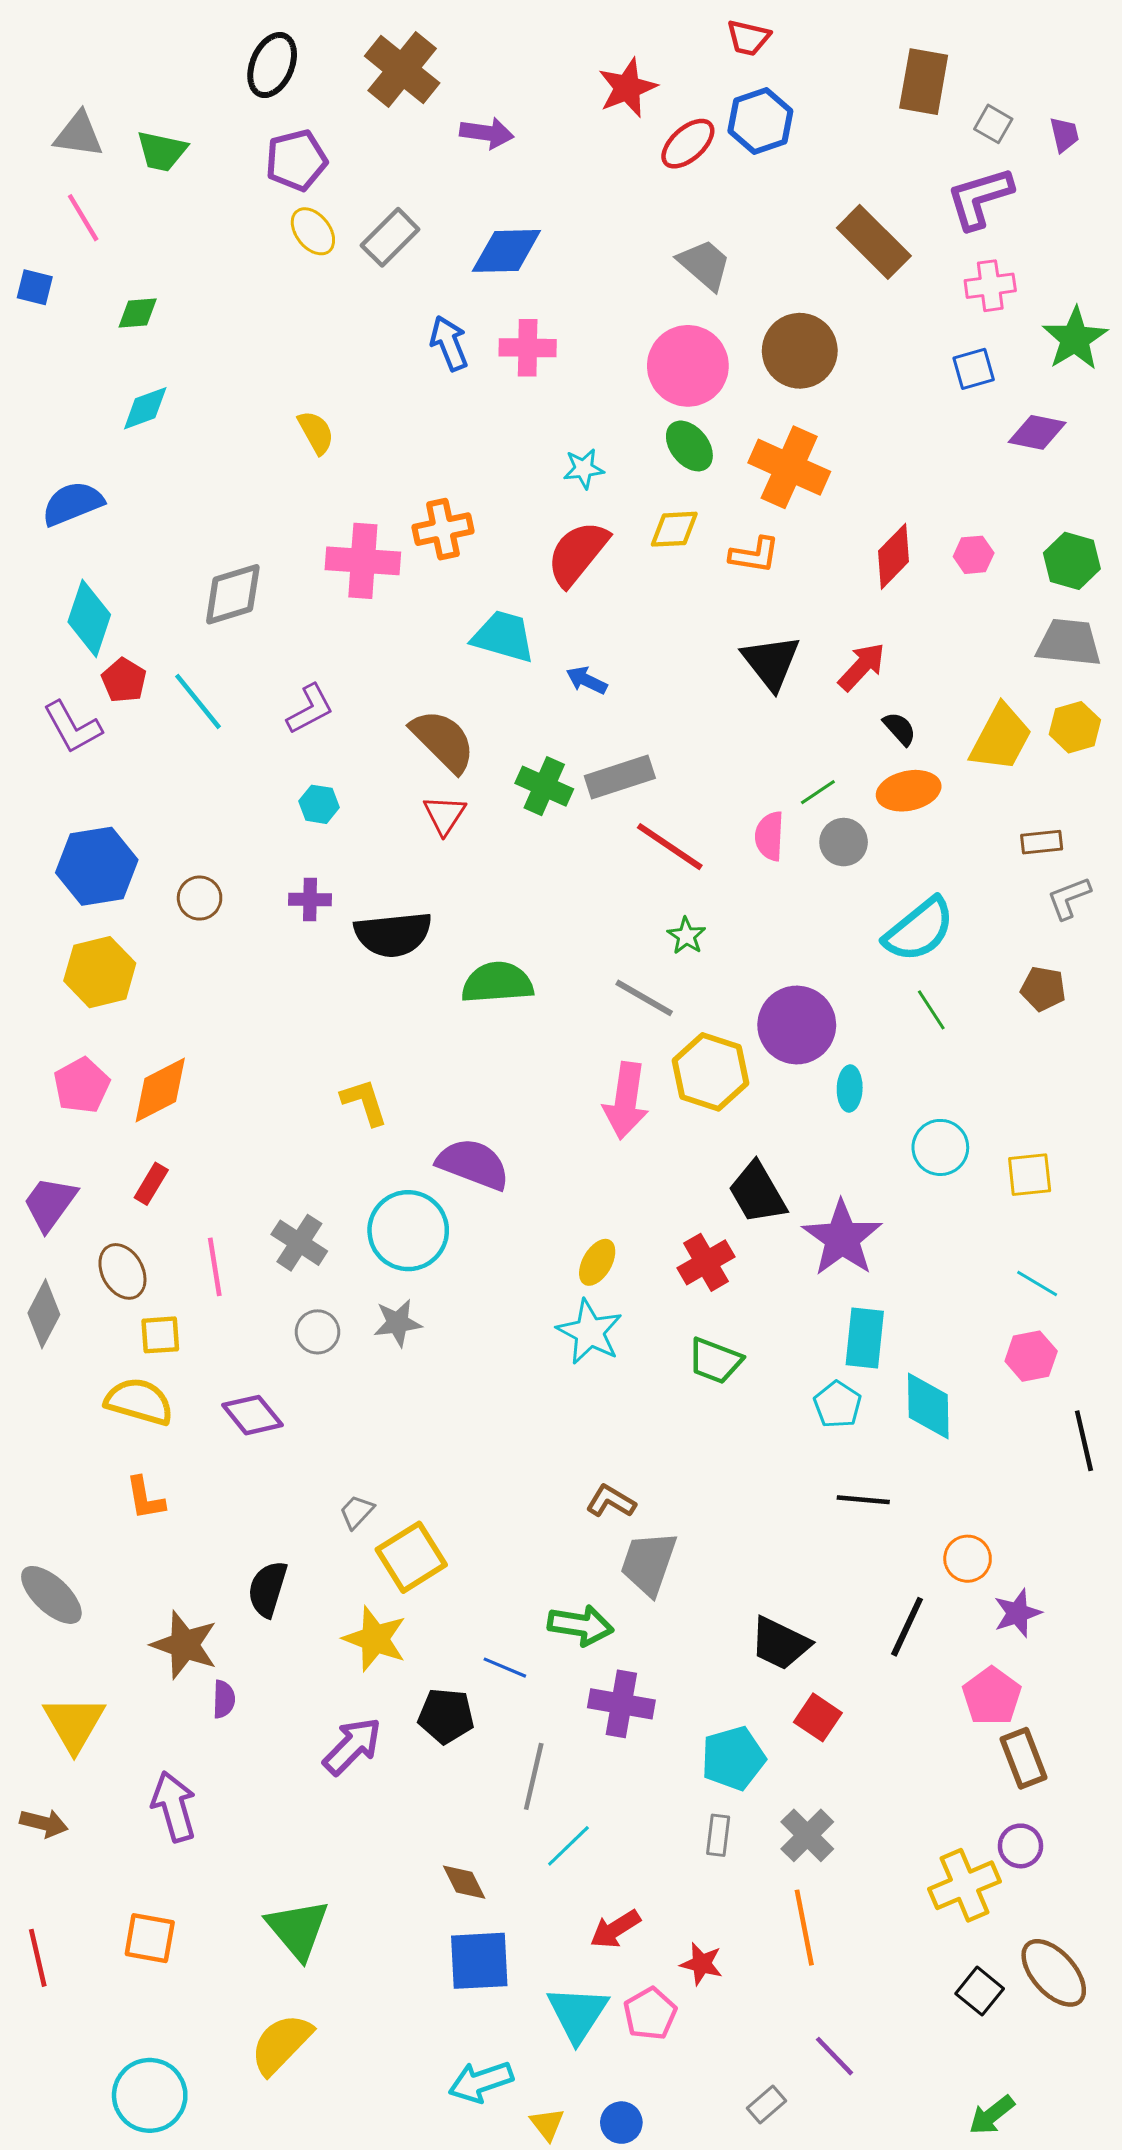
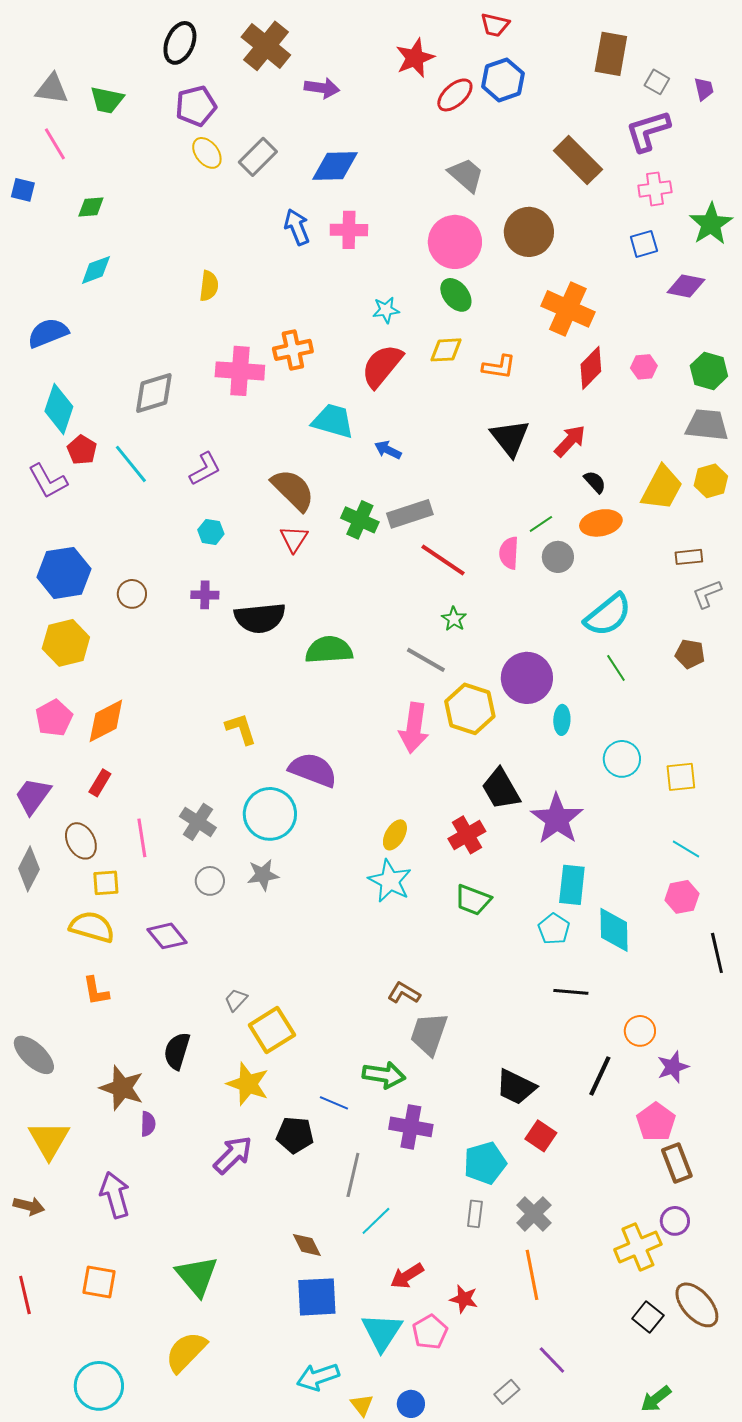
yellow semicircle: (316, 432) -> (209, 286), turned 36
orange cross: (789, 467) -> (568, 309), moved

